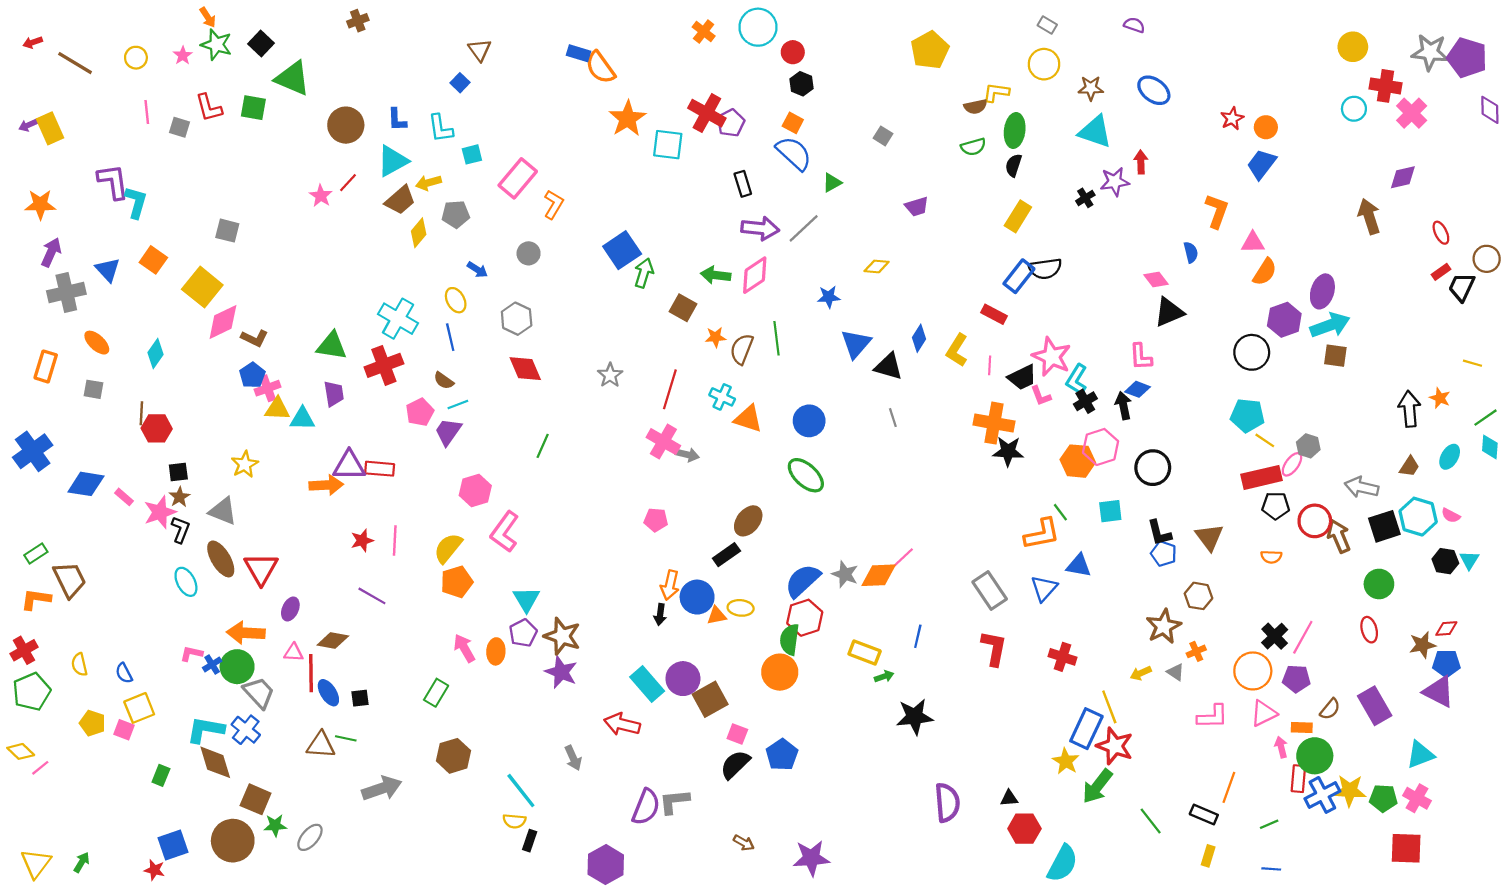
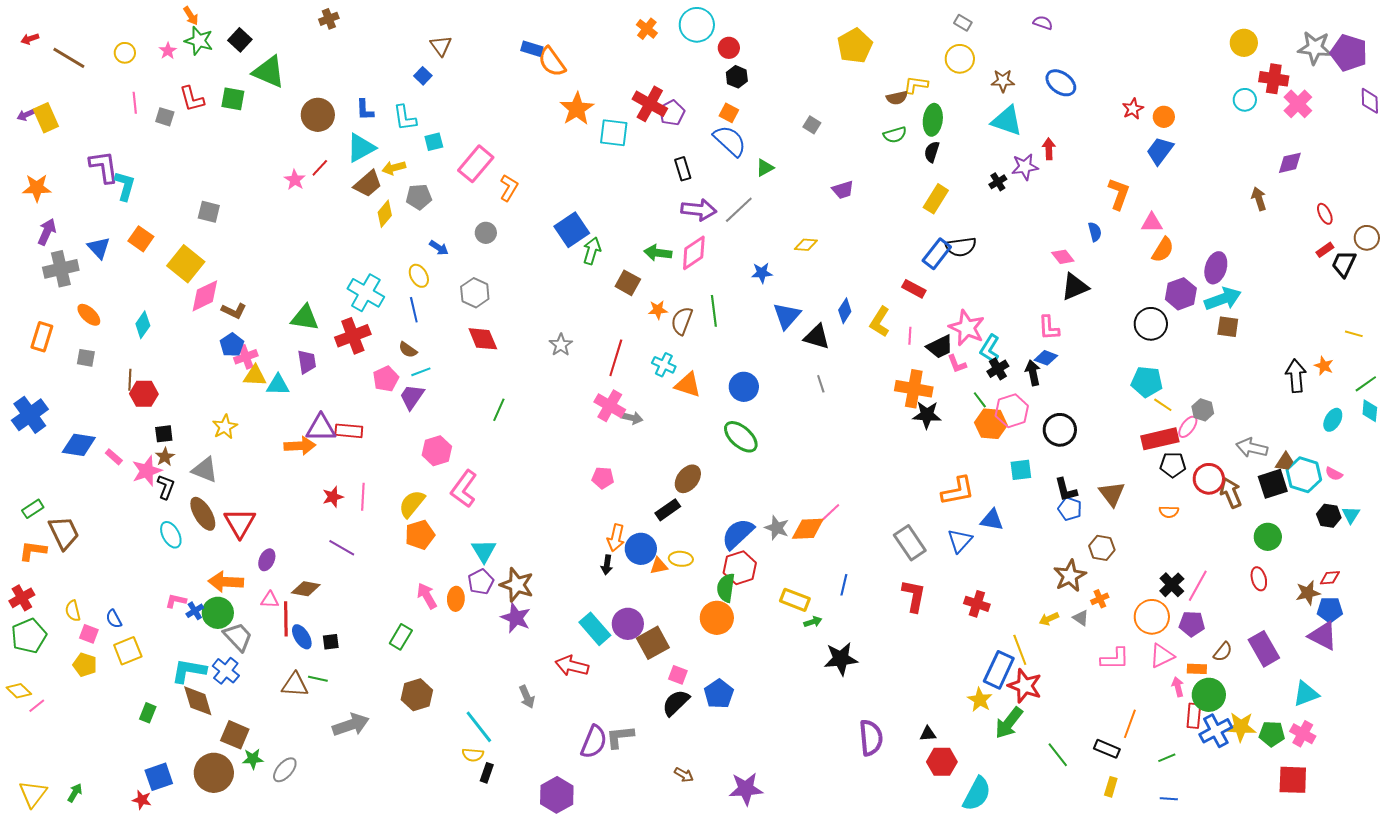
brown arrow: (1369, 216) -> (1259, 199), size x0.7
brown trapezoid: (1409, 467) -> (1285, 462), moved
green line: (1060, 512) -> (980, 400), moved
pink square: (124, 730) -> (89, 634), moved

